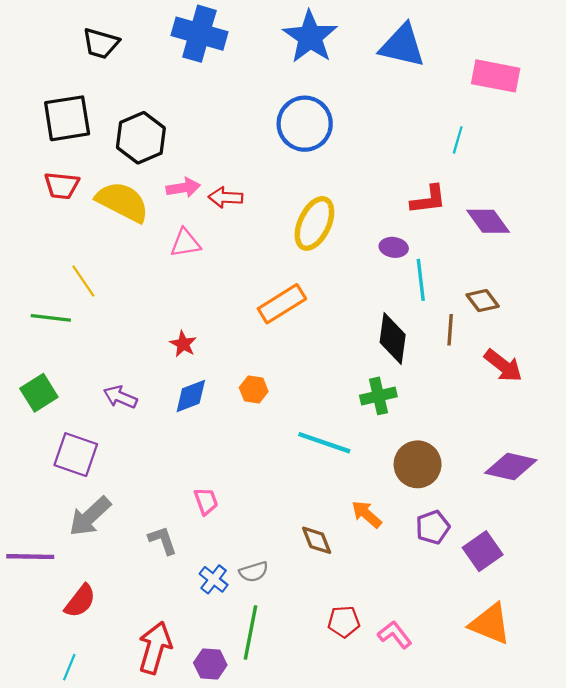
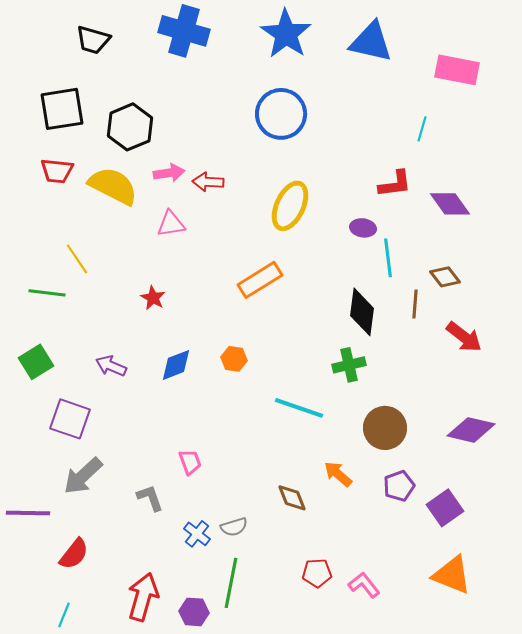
red star: (183, 344) -> (153, 298), moved

